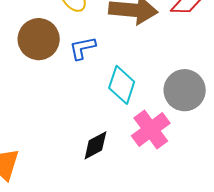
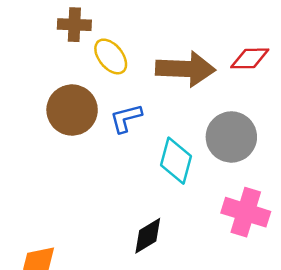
gray circle: (185, 90) -> (231, 137), moved
pink cross: (151, 130) -> (246, 212), moved, turned -33

